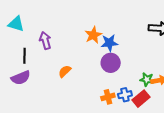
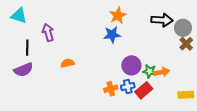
orange star: (93, 35) -> (118, 16), moved
purple circle: (111, 63) -> (131, 65), moved
orange semicircle: (65, 71) -> (67, 63), turned 32

